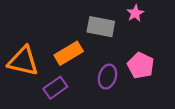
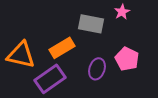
purple rectangle: (55, 88) -> (50, 79), size x1.4

